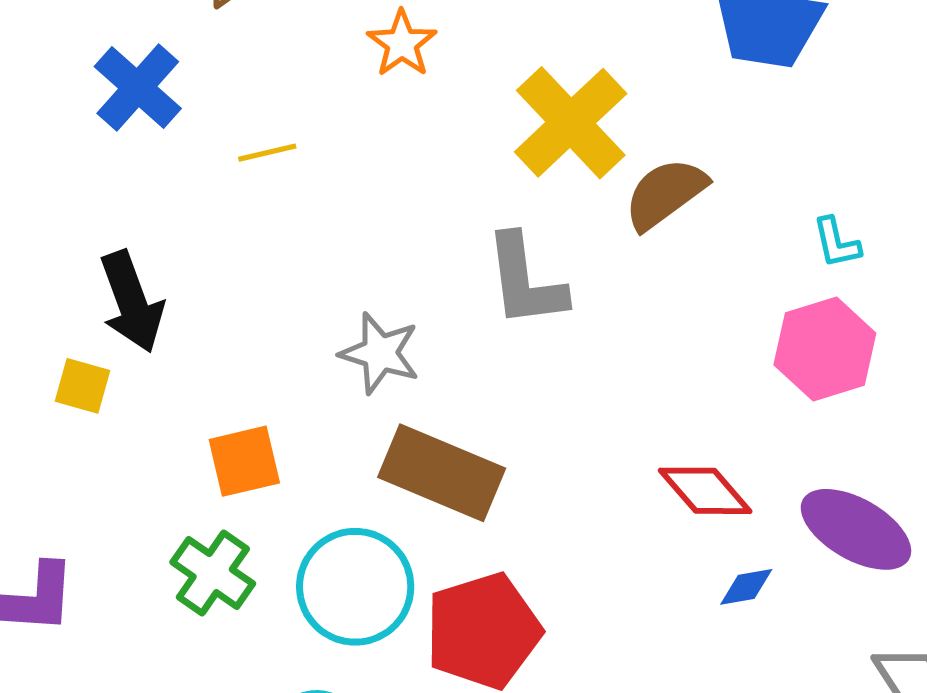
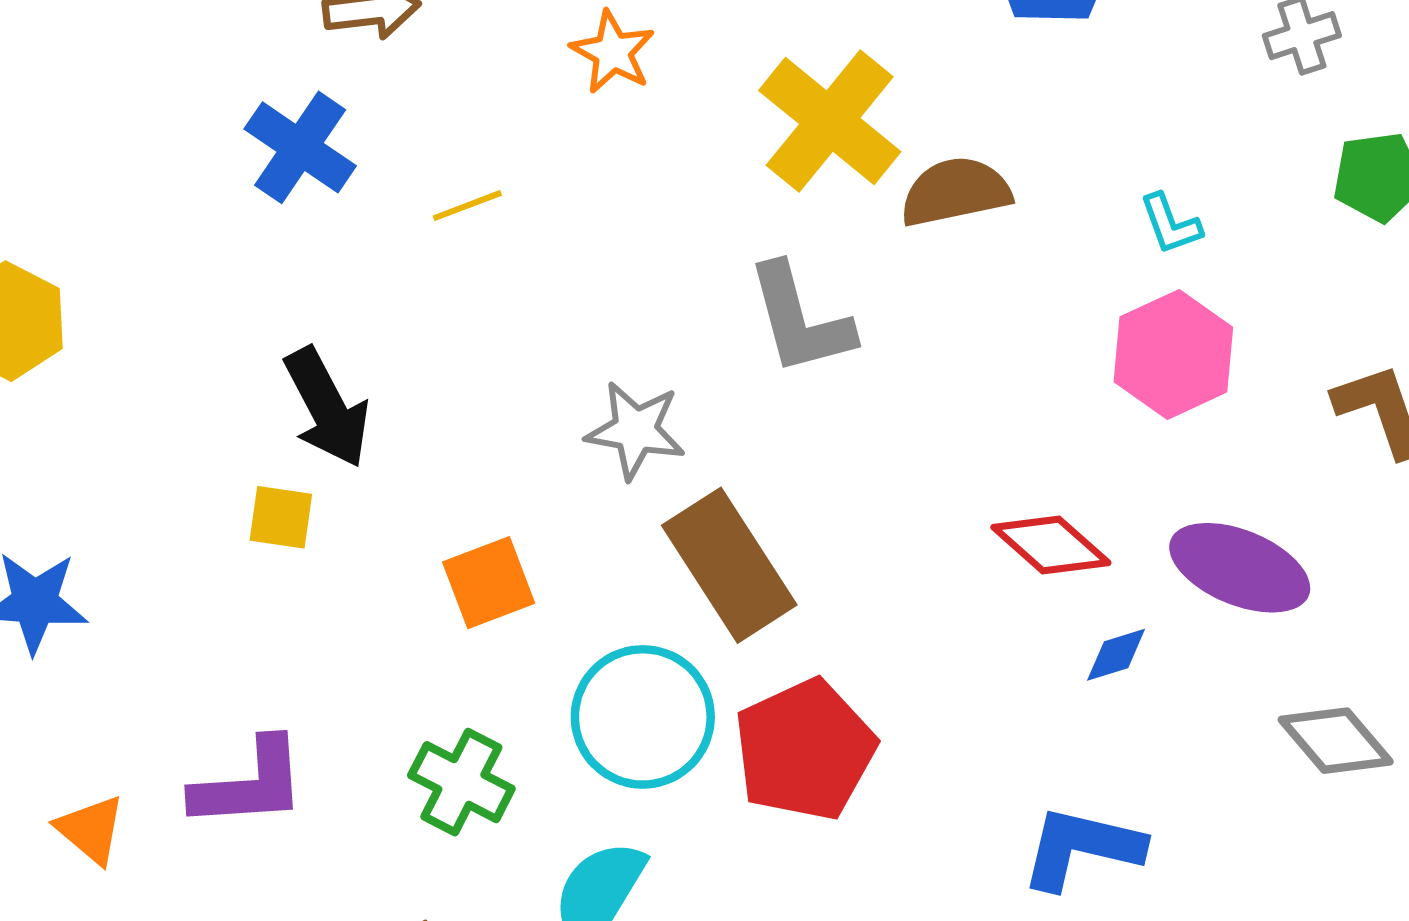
brown semicircle: (665, 194) -> (955, 192), turned 32
brown rectangle: (442, 473) -> (729, 565), turned 42
green cross: (213, 573) -> (461, 782), moved

